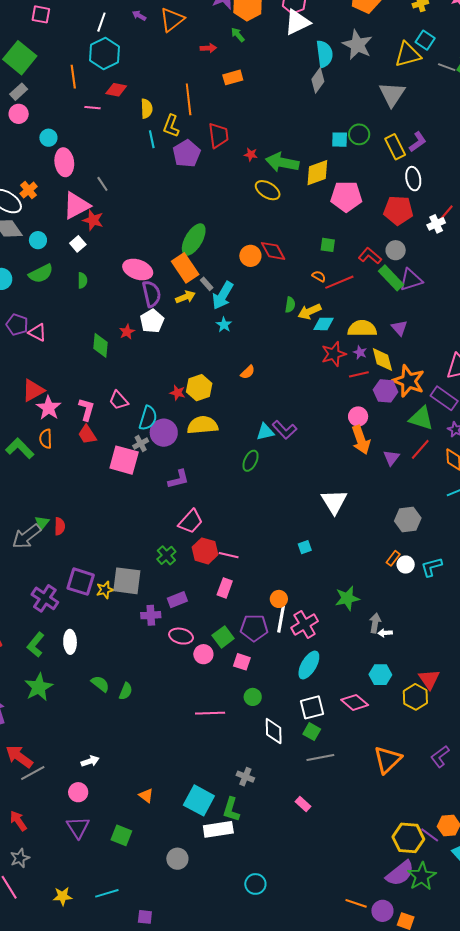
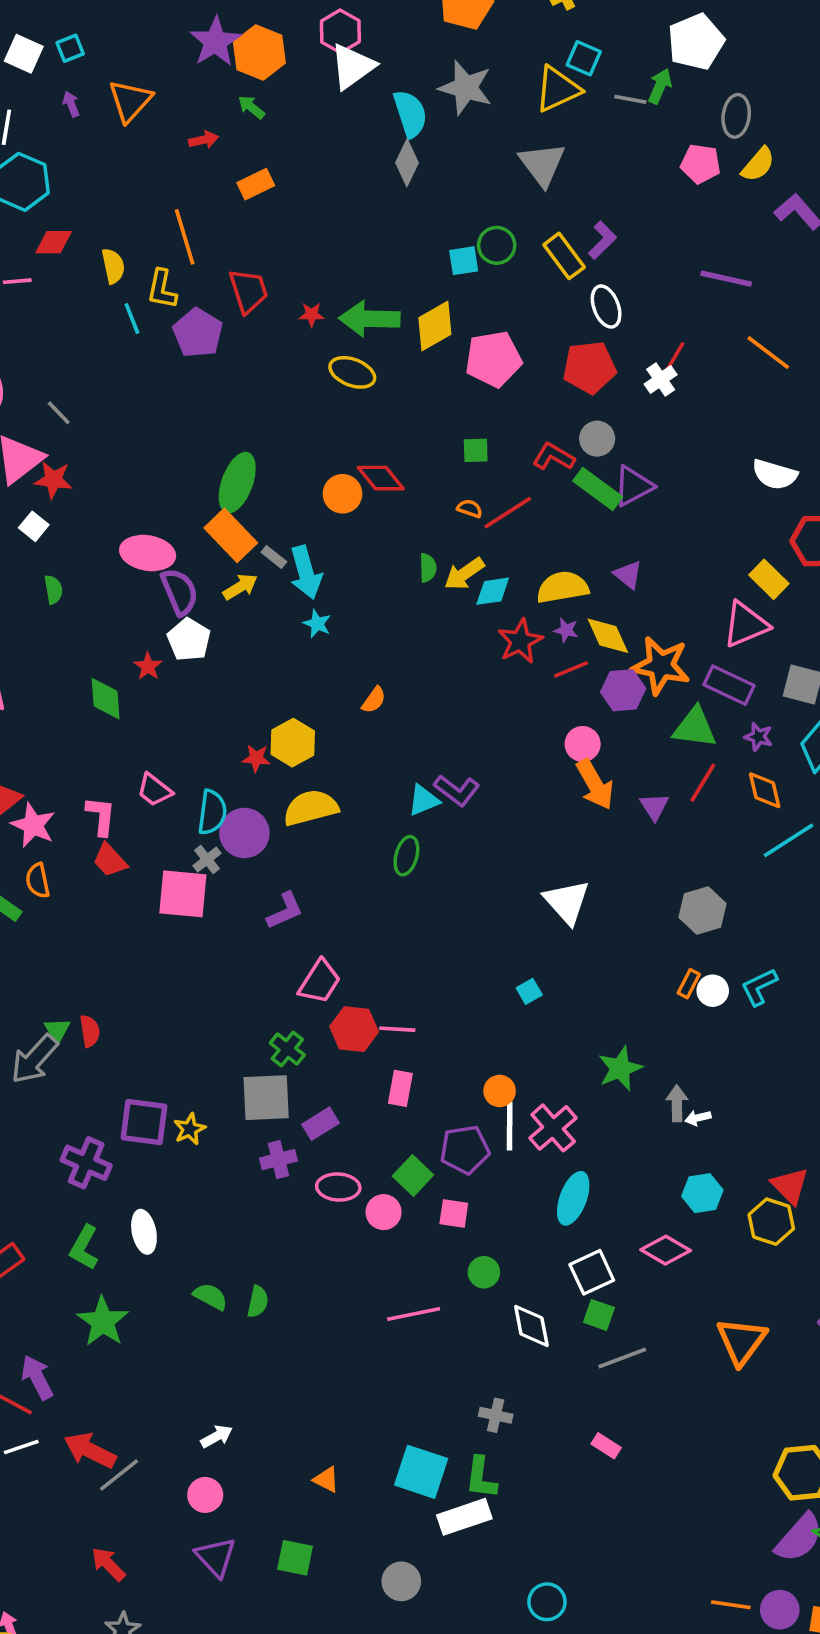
purple arrow: (139, 16) -> (71, 104), turned 48
cyan arrow: (223, 295) -> (306, 572), turned -36
gray square: (127, 581) -> (266, 1098), moved

